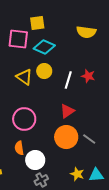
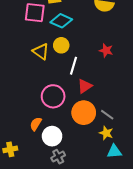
white line: (68, 80) -> (73, 66), moved
pink circle: (24, 119) -> (53, 96), moved
orange semicircle: (19, 148) -> (36, 124), turned 40
yellow star: (77, 174) -> (106, 133), moved

